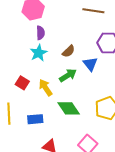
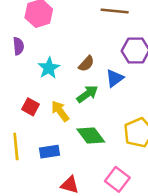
purple semicircle: (40, 33) -> (18, 46), moved
blue triangle: (90, 64) -> (115, 78), turned 35

